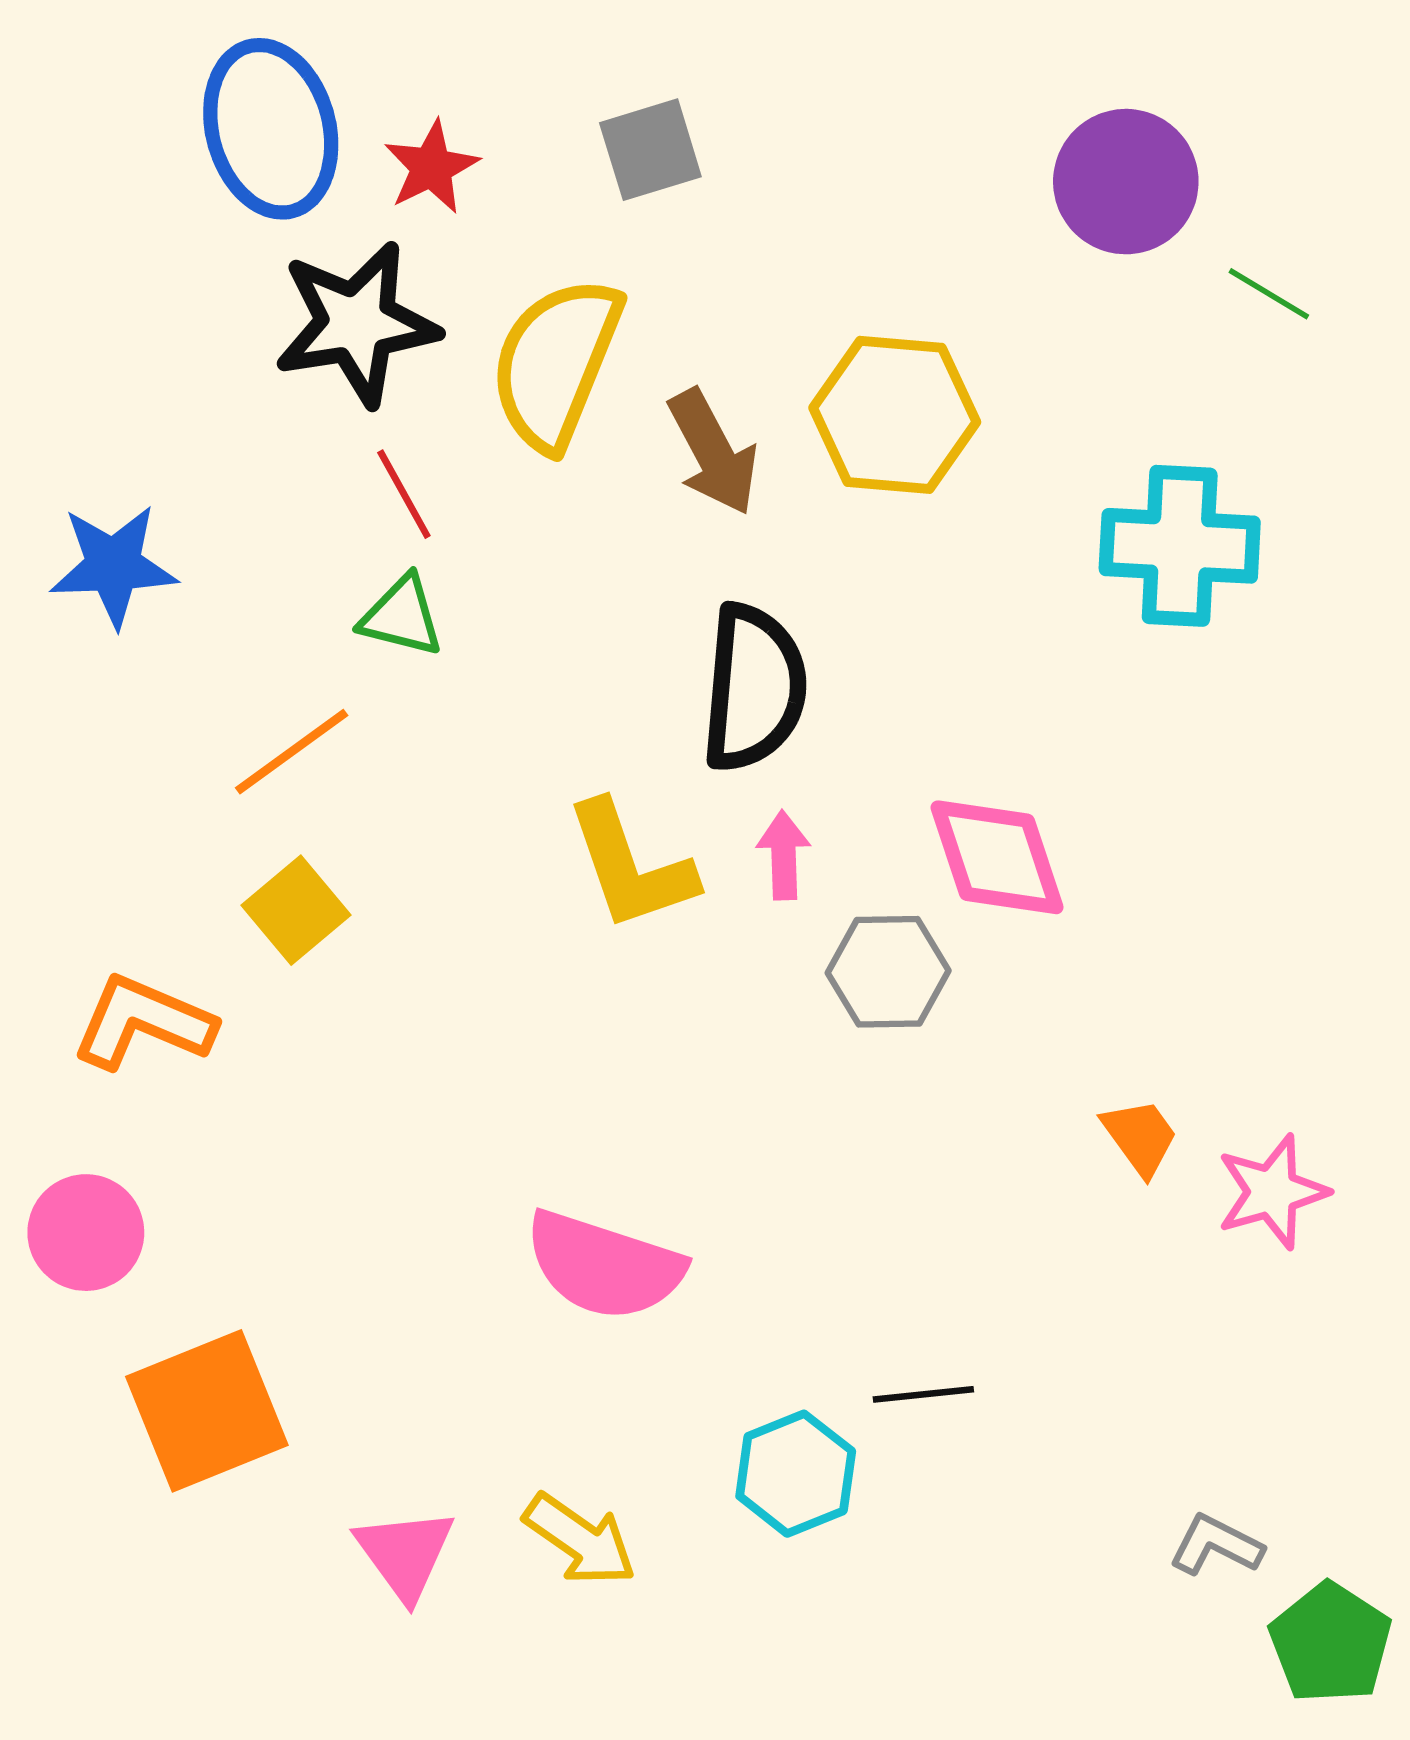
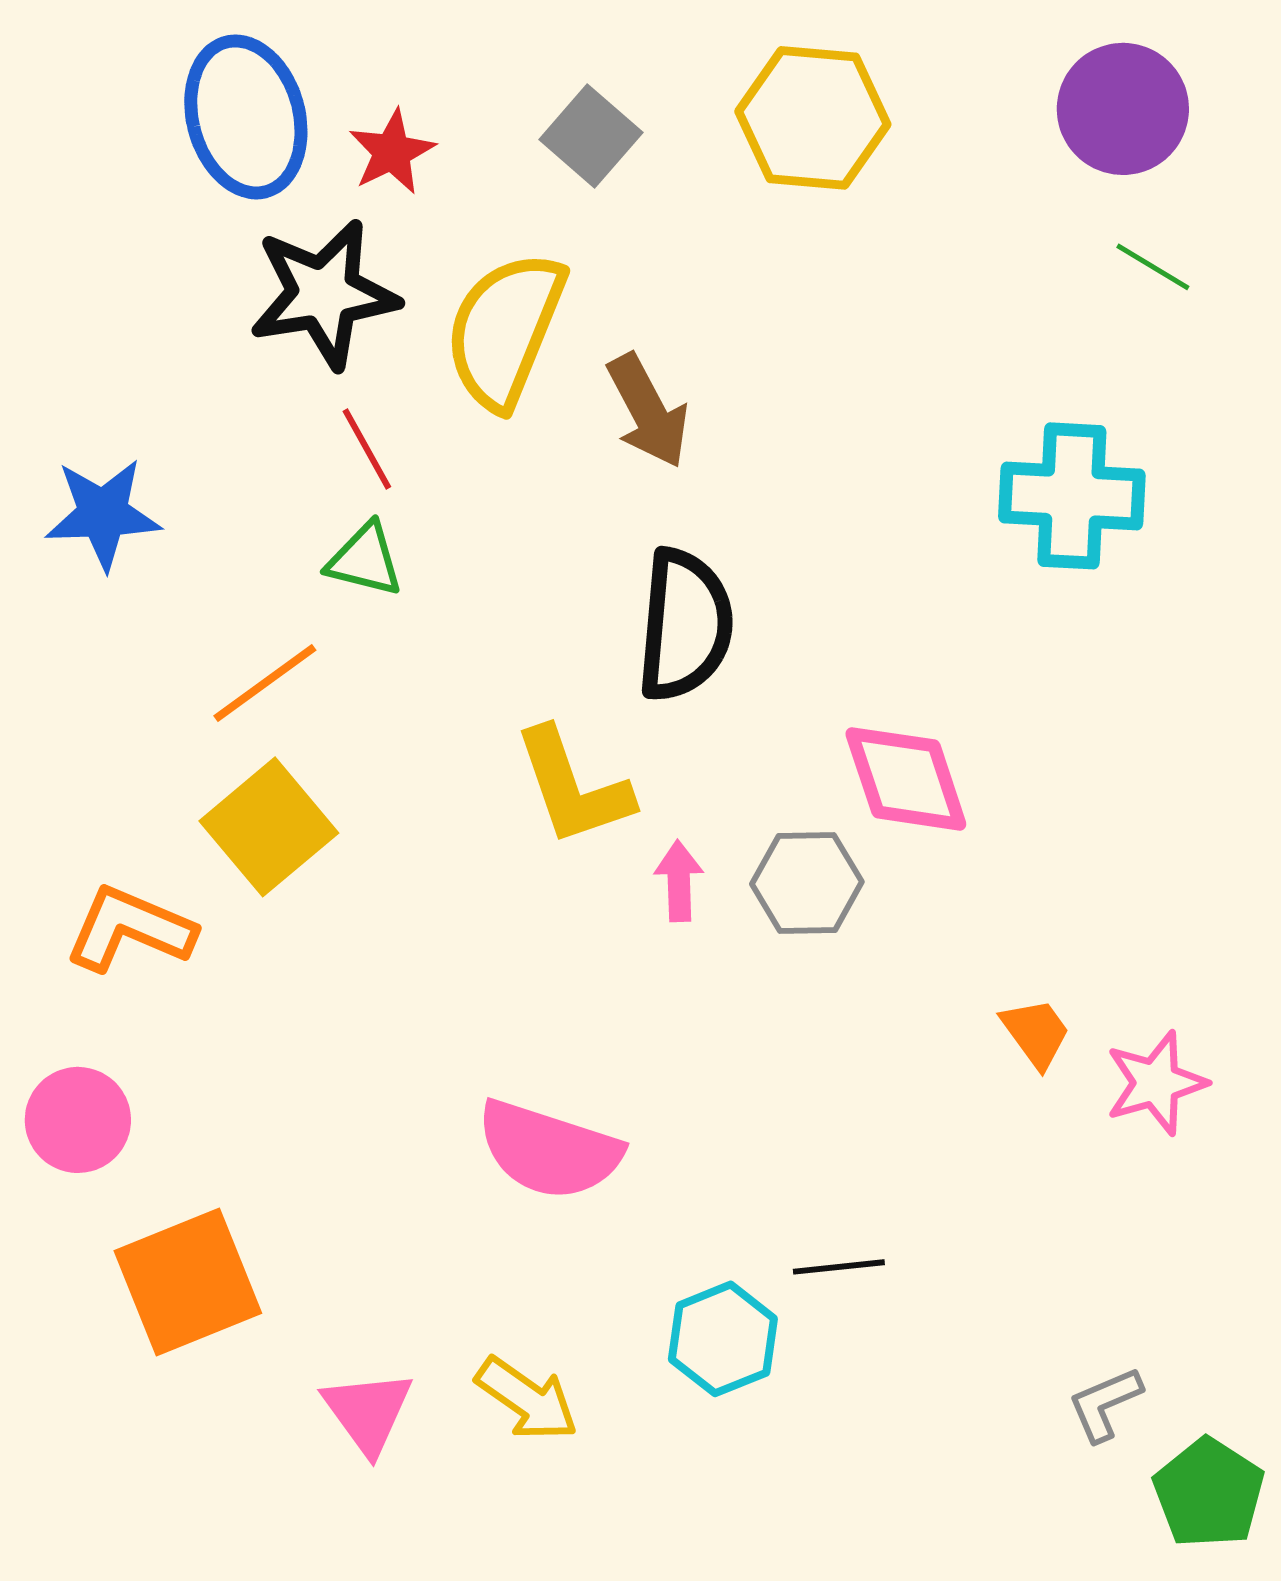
gray square: (650, 150) -> (591, 136), turned -32
purple circle: (1126, 182) -> (1123, 109), moved
yellow hexagon: (895, 415) -> (813, 118), moved
pink arrow: (784, 855) -> (679, 881), moved
yellow square: (296, 910) -> (269, 827), size x1.4
gray L-shape: (1216, 1545) -> (1105, 1404), turned -50

